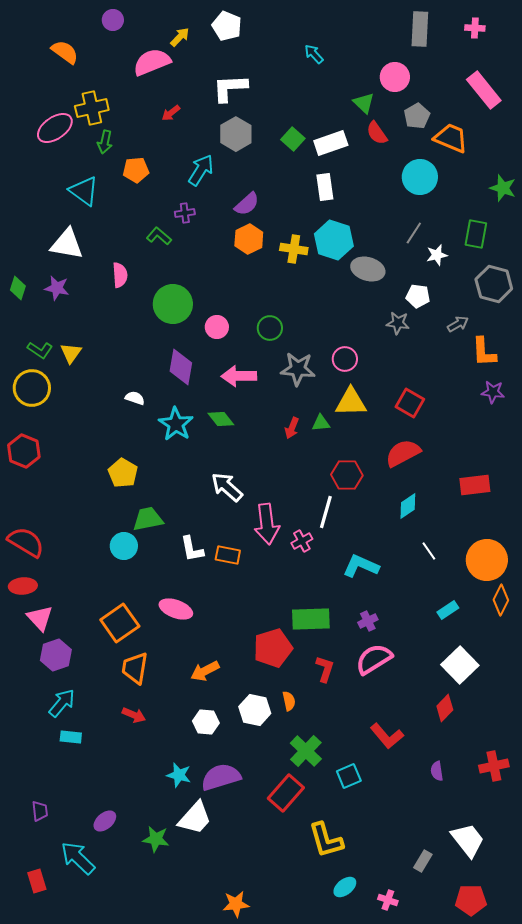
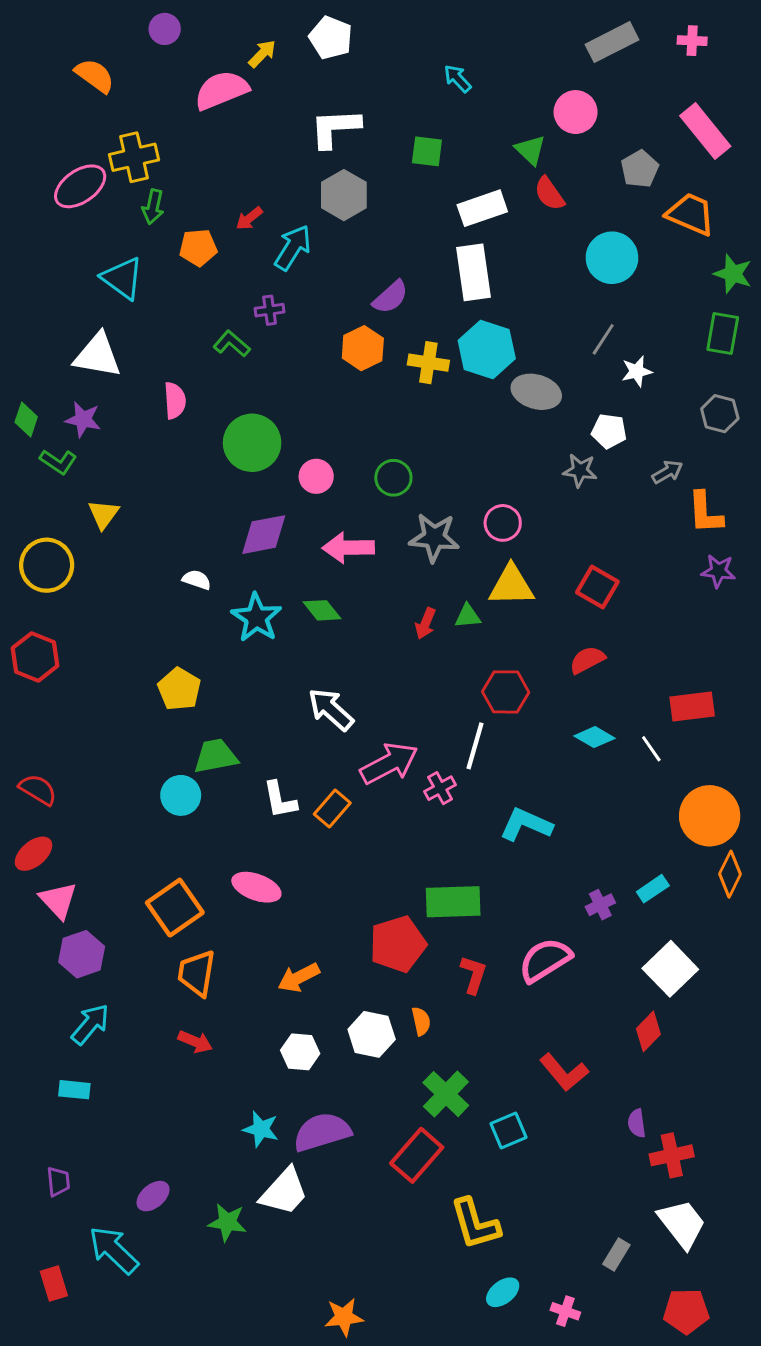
gray rectangle: (420, 29) -> (612, 42), turned 60
red arrow: (171, 113) -> (249, 218), moved
gray pentagon: (417, 116) -> (640, 169), moved
orange trapezoid: (451, 138) -> (691, 214), moved
green square: (293, 139) -> (427, 151), moved, turned -35
white rectangle: (325, 187) -> (474, 272), size x1.4
purple semicircle: (247, 204) -> (390, 297), moved
green rectangle: (476, 234) -> (723, 333), moved
gray hexagon: (494, 284) -> (720, 414), size x0.7
green L-shape: (40, 350) -> (58, 462), moved
purple diamond: (181, 367) -> (264, 535), turned 69
red semicircle: (403, 453) -> (587, 660), size x0.7
cyan diamond: (408, 506) -> (594, 737), turned 64
pink arrow: (267, 524) -> (389, 763), turned -111
red semicircle: (26, 542) -> (38, 790), size x0.7
white line: (429, 551) -> (651, 749), moved
orange rectangle: (228, 555) -> (332, 809), turned -60
red ellipse: (23, 586) -> (34, 854), turned -36
purple cross: (368, 621) -> (600, 905), moved
cyan rectangle: (71, 737) -> (74, 1090), moved
red cross: (494, 766) -> (672, 1155), moved

